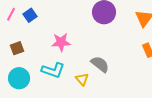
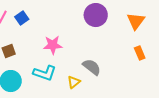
yellow triangle: (82, 79) -> (74, 82), turned 32

